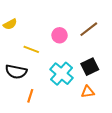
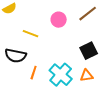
cyan cross: (62, 74) -> (61, 75), moved
orange line: (30, 96) -> (34, 73), moved

